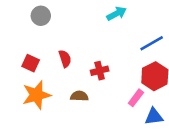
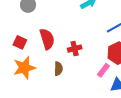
red semicircle: (65, 59) -> (47, 39), size x1.5
brown semicircle: (79, 96) -> (58, 69), turned 88

